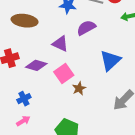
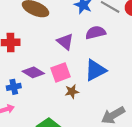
blue triangle: (110, 61) -> (95, 70), moved
purple diamond: (36, 65) -> (33, 72), moved

